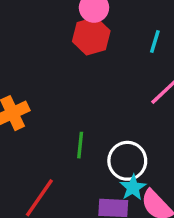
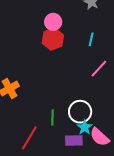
green line: (80, 145) -> (52, 117), moved

